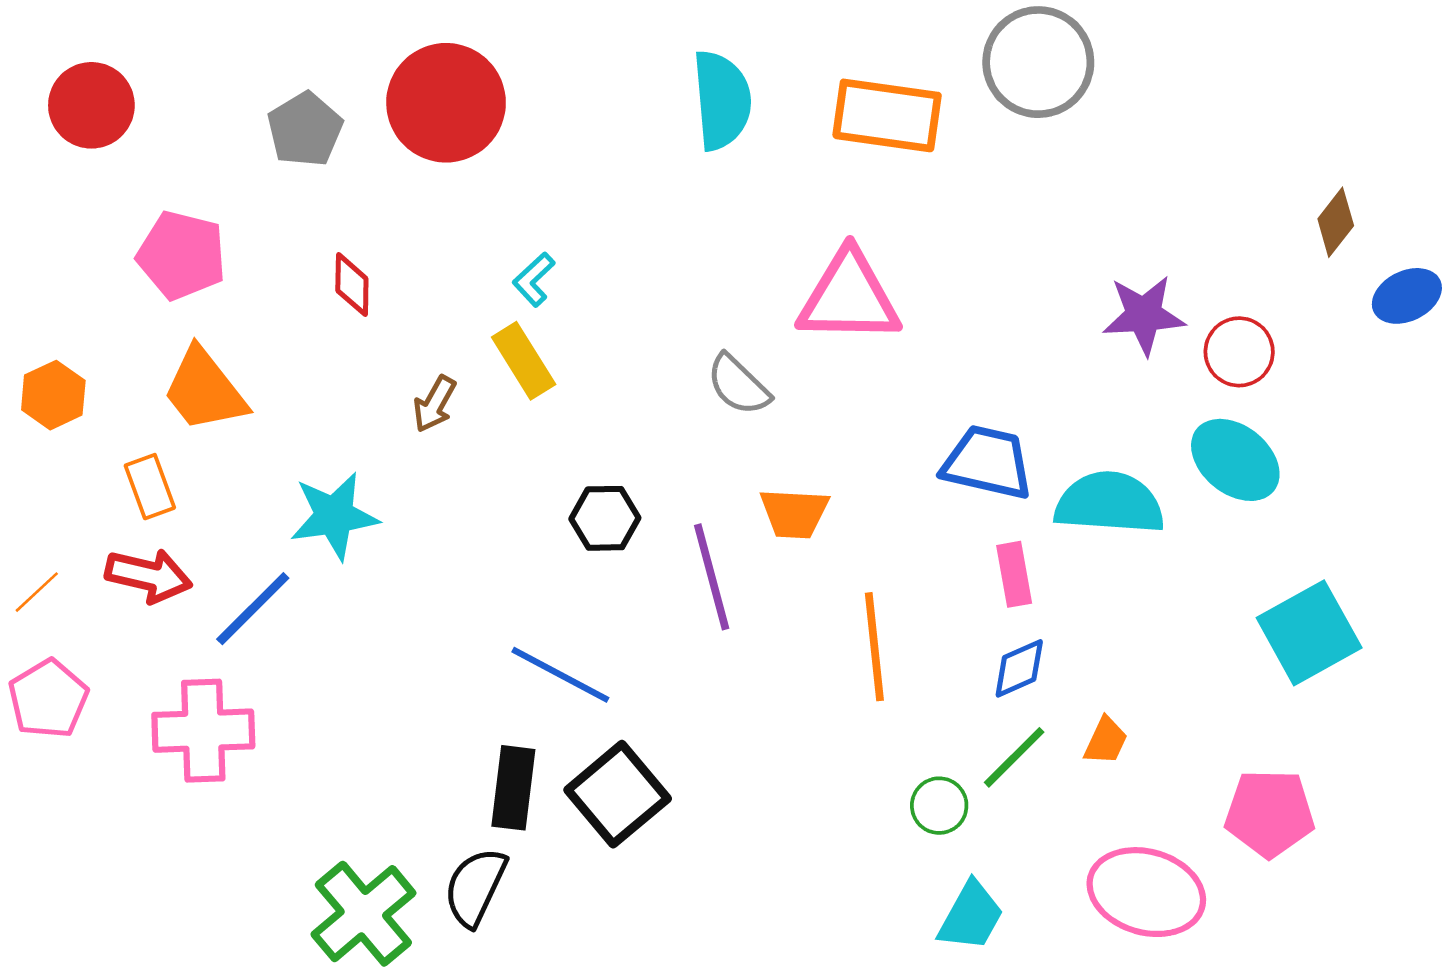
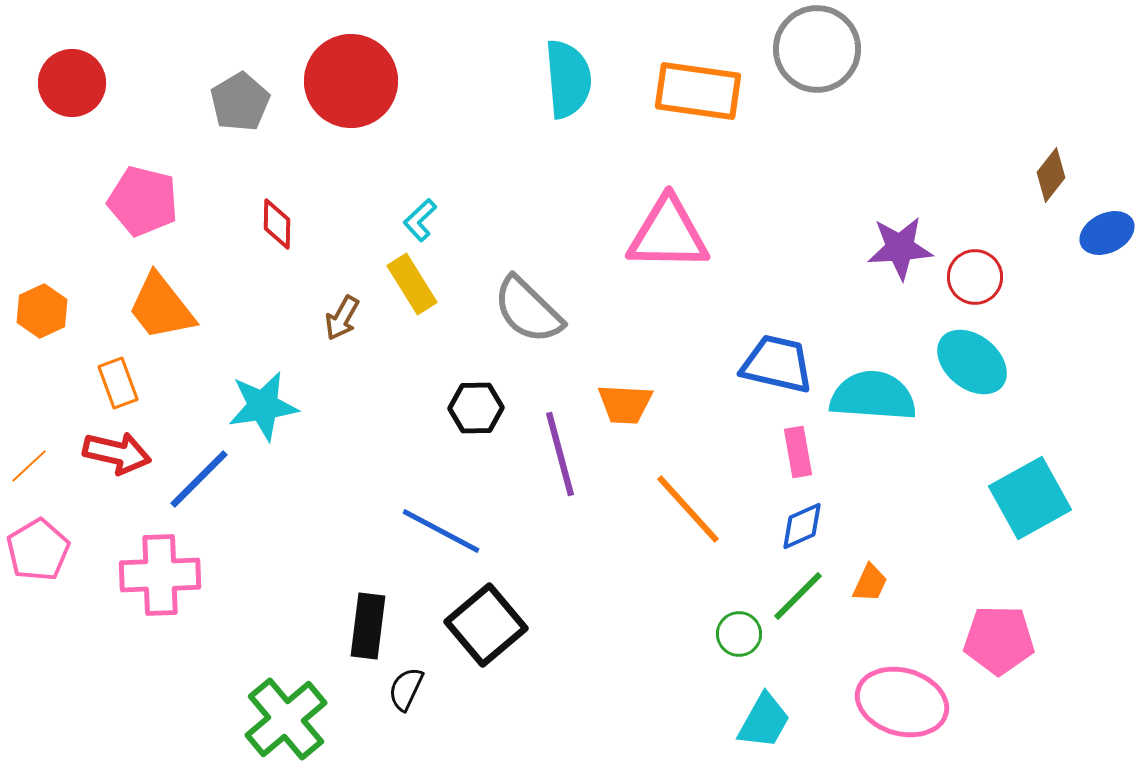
gray semicircle: (738, 385) -> (528, 310), moved, size x1.4
orange line: (874, 647) -> (688, 509), turned -36
black rectangle: (513, 788) -> (368, 626), moved
black semicircle: (475, 887) -> (406, 689), moved, size x0.7

